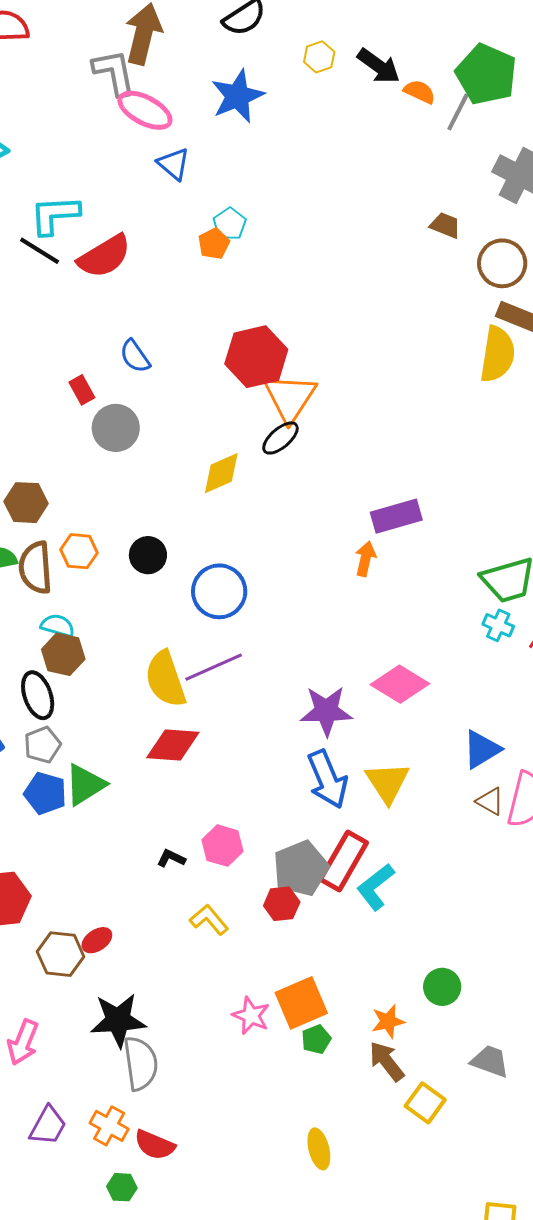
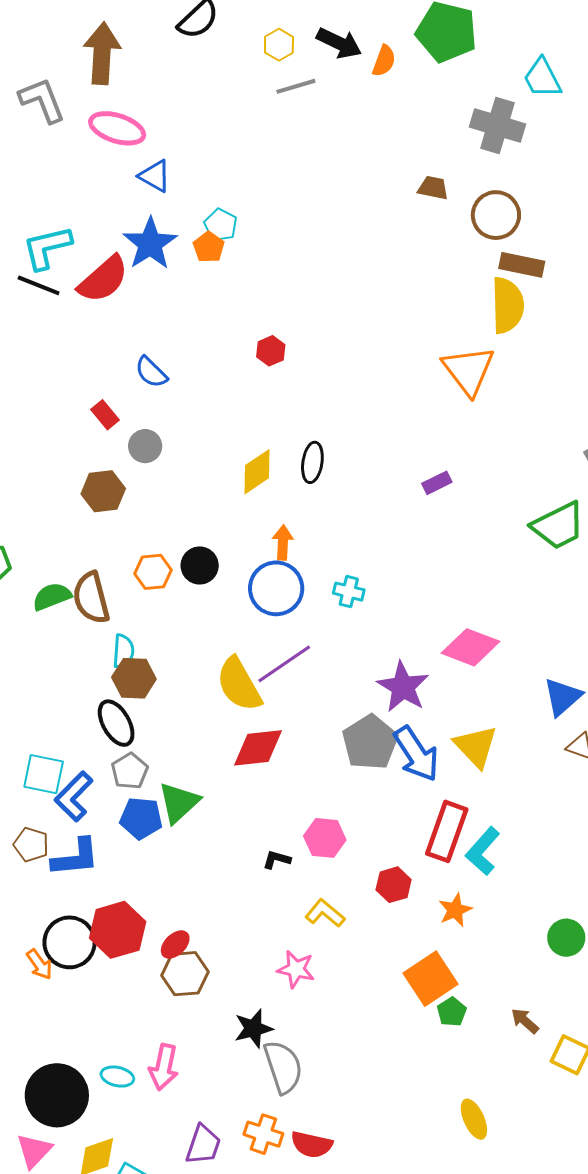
gray L-shape: (114, 72) -> (42, 100), moved
orange semicircle: (420, 92) -> (384, 61), turned 96
blue star: (238, 96) -> (150, 244), moved
gray line: (458, 112) -> (296, 86), moved, turned 57
red hexagon: (256, 357) -> (271, 351), size x0.5
orange triangle: (290, 398) -> (468, 370), moved
gray circle: (116, 428) -> (145, 446), size x0.7
black ellipse: (280, 438) -> (312, 462), moved, turned -30
brown hexagon: (26, 503) -> (103, 491), moved
purple rectangle: (396, 516) -> (437, 483), size x0.6
orange hexagon: (79, 551) -> (153, 572), moved
orange arrow: (365, 559) -> (283, 543), moved
cyan cross: (498, 625) -> (349, 592), moved
cyan semicircle: (58, 626) -> (123, 651), turned 88
purple star: (326, 711) -> (403, 687), turned -30
gray pentagon: (301, 868) -> (370, 742), moved
red ellipse: (97, 940) -> (175, 944), moved
pink star: (251, 1016) -> (296, 969), moved
black star: (118, 1020) -> (253, 1028), size x0.7
orange star: (388, 1021) -> (455, 910), moved
brown arrow: (387, 1061) -> (525, 1021), size x0.7

